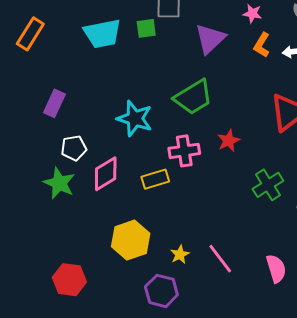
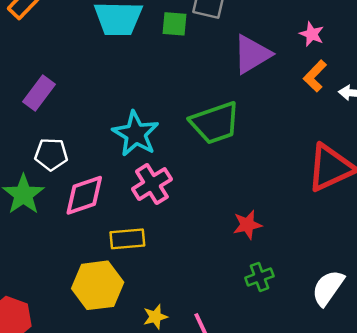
red star: (229, 141) -> (247, 225), moved
pink cross: (184, 151) -> (152, 184), moved, turned -36
yellow rectangle: (155, 179) -> (127, 239), moved
green cross: (268, 185) -> (259, 277), moved, size x0.7

